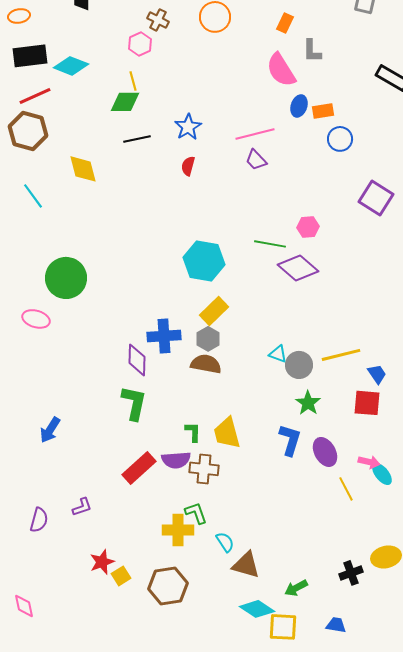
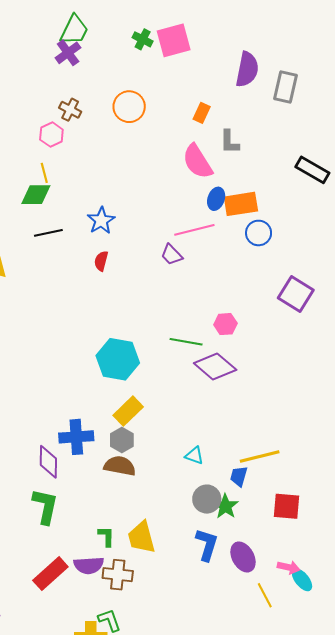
orange rectangle: (323, 111) -> (241, 204), size x1.5
pink line: (255, 134) -> (194, 230), moved
gray circle: (299, 365) -> (207, 499), moved
blue trapezoid: (377, 374) -> (239, 476), moved, turned -130

